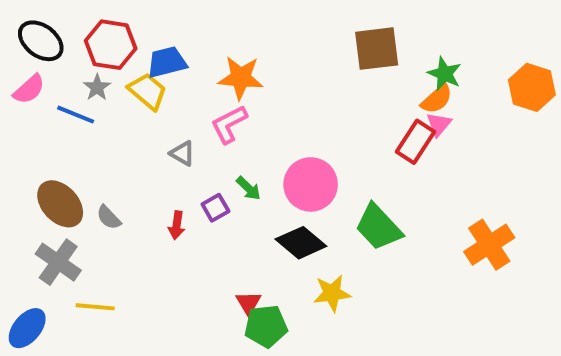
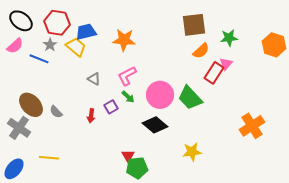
green star: (445, 74) -> (229, 38), turned -30
orange semicircle: (437, 99) -> (201, 51), moved
pink L-shape: (229, 124) -> (127, 76), moved
green trapezoid: (379, 227) -> (190, 98), moved
gray cross: (58, 262) -> (19, 128), moved
yellow star: (332, 293) -> (192, 152), moved

